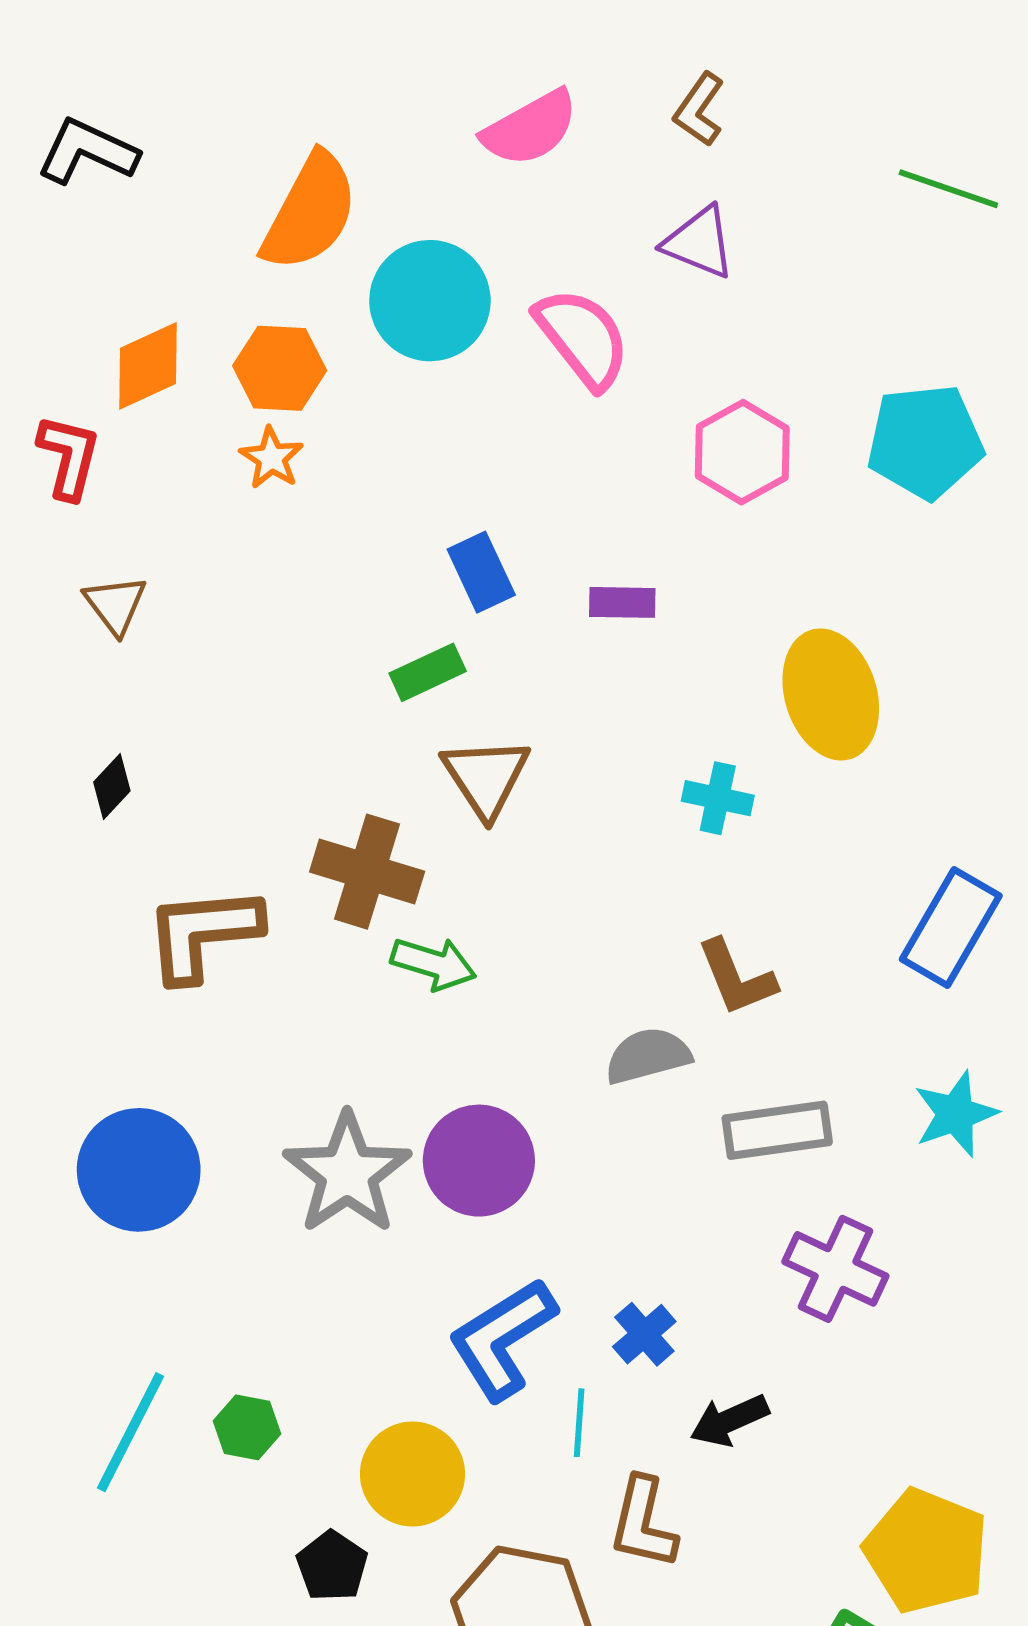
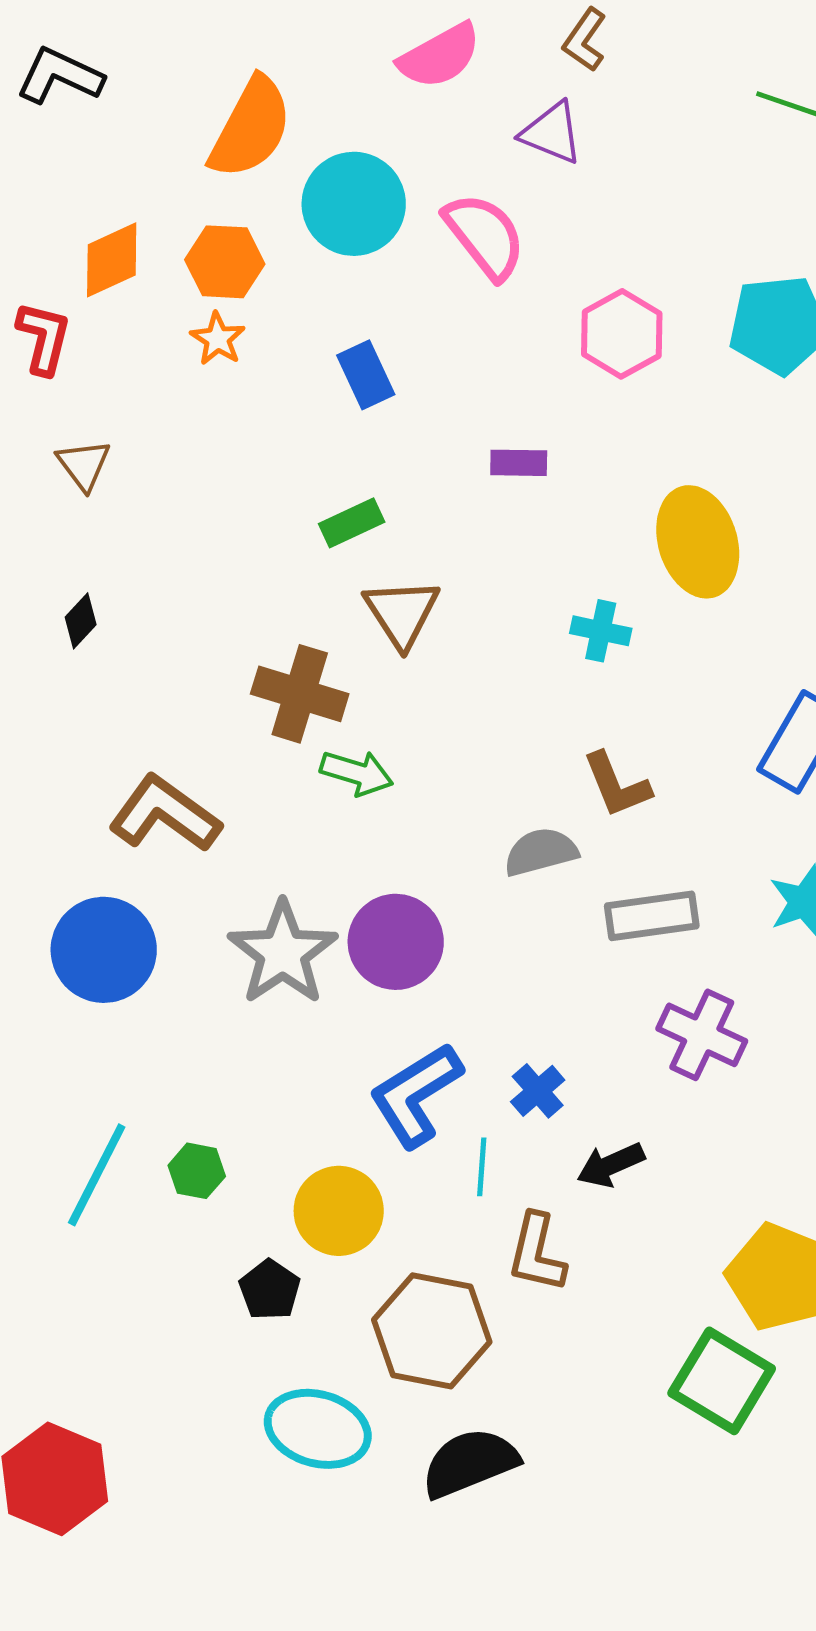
purple triangle: (699, 242) -> (552, 133), moved
blue rectangle: (481, 572) -> (366, 375), moved
brown L-shape: (203, 933) -> (165, 814), moved, turned 41

